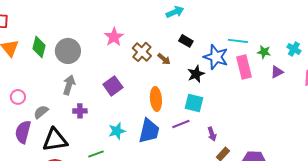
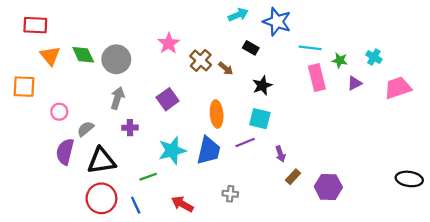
green diamond: (39, 47) -> (83, 55), turned -40
blue star: (216, 57) -> (277, 22), moved
cyan star: (117, 131) -> (172, 150), size x1.4

